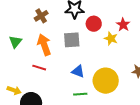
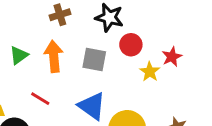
green triangle: (15, 42) -> (19, 55), moved
red line: (39, 68) -> (40, 99), moved
blue triangle: (78, 71) -> (92, 106), size x1.5

